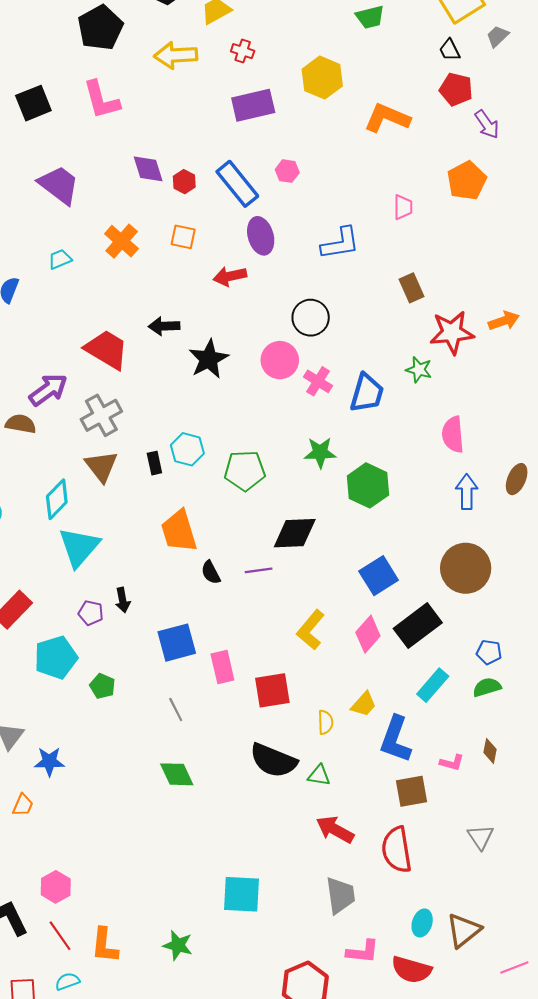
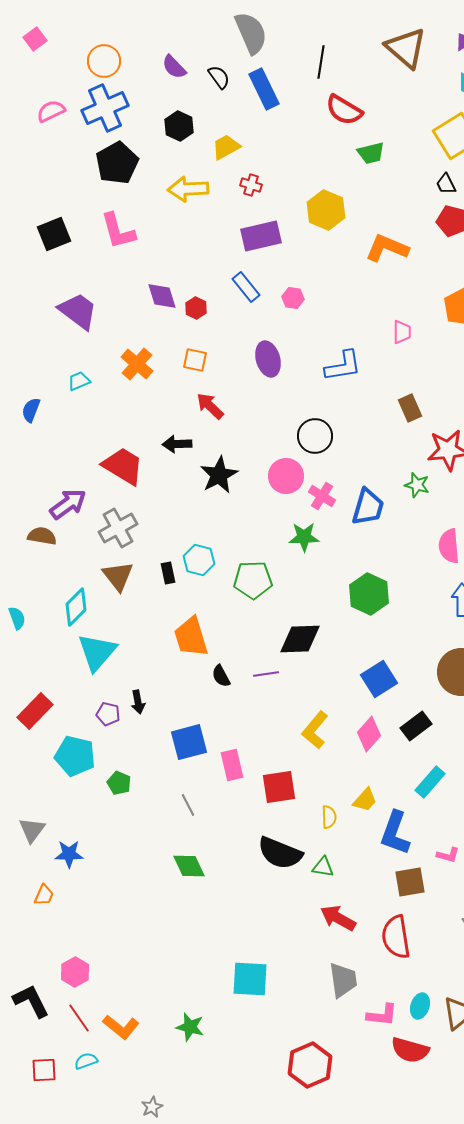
blue rectangle: (237, 184) -> (246, 287), moved, size x0.7
red arrow: (230, 276) -> (210, 406), moved, turned 56
green star: (320, 452) -> (304, 537), moved
black rectangle: (418, 626) -> (416, 726), size x0.7
cyan pentagon: (56, 657) -> (75, 756), turned 30
orange L-shape: (105, 945) -> (121, 1027), turned -57
pink L-shape: (363, 952) -> (382, 1015), moved

